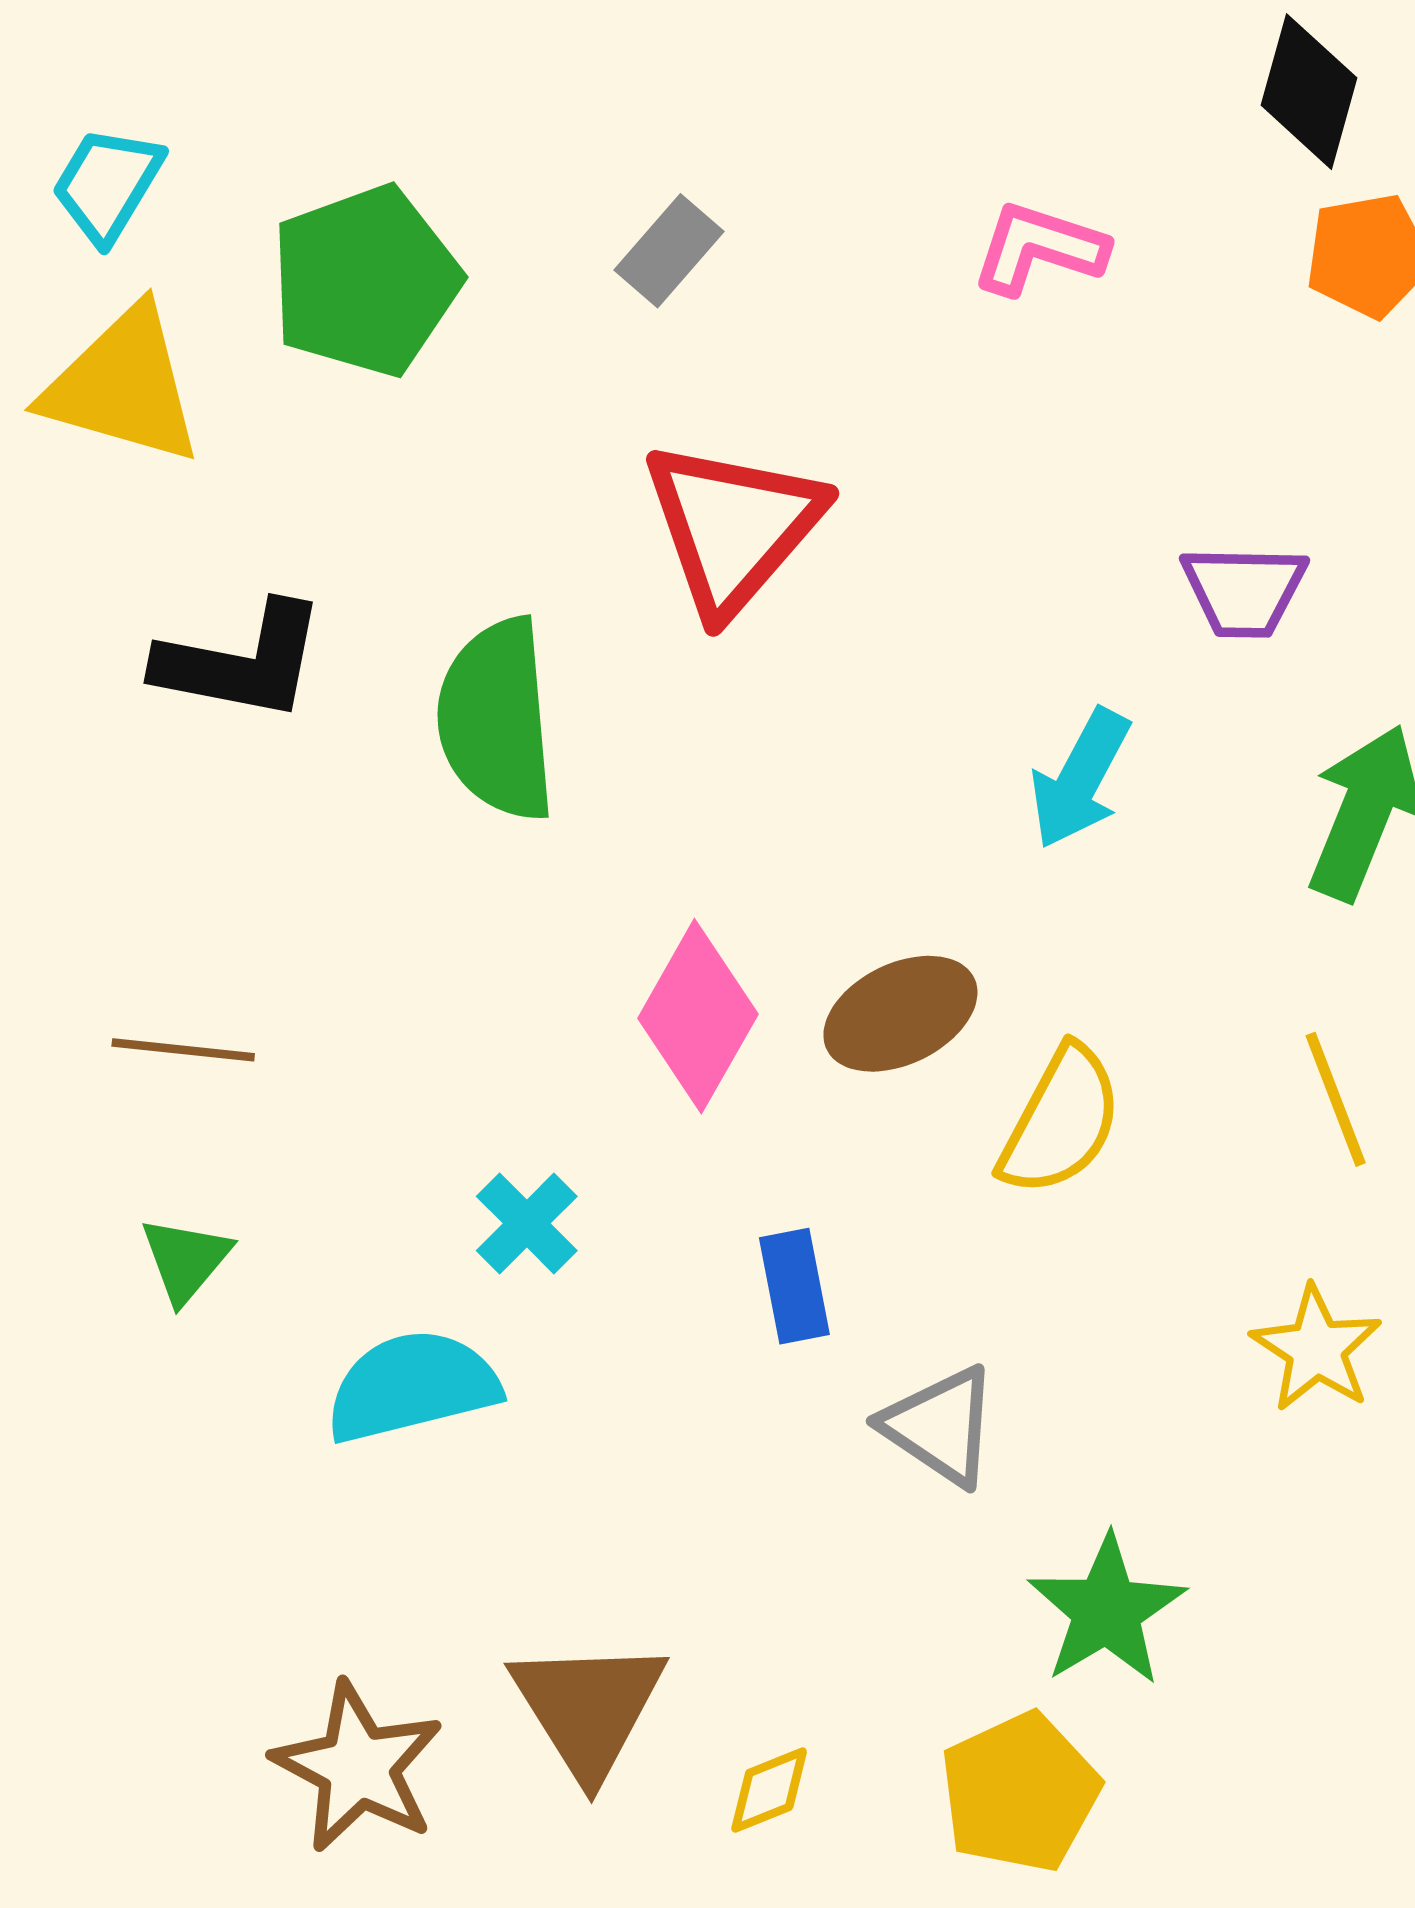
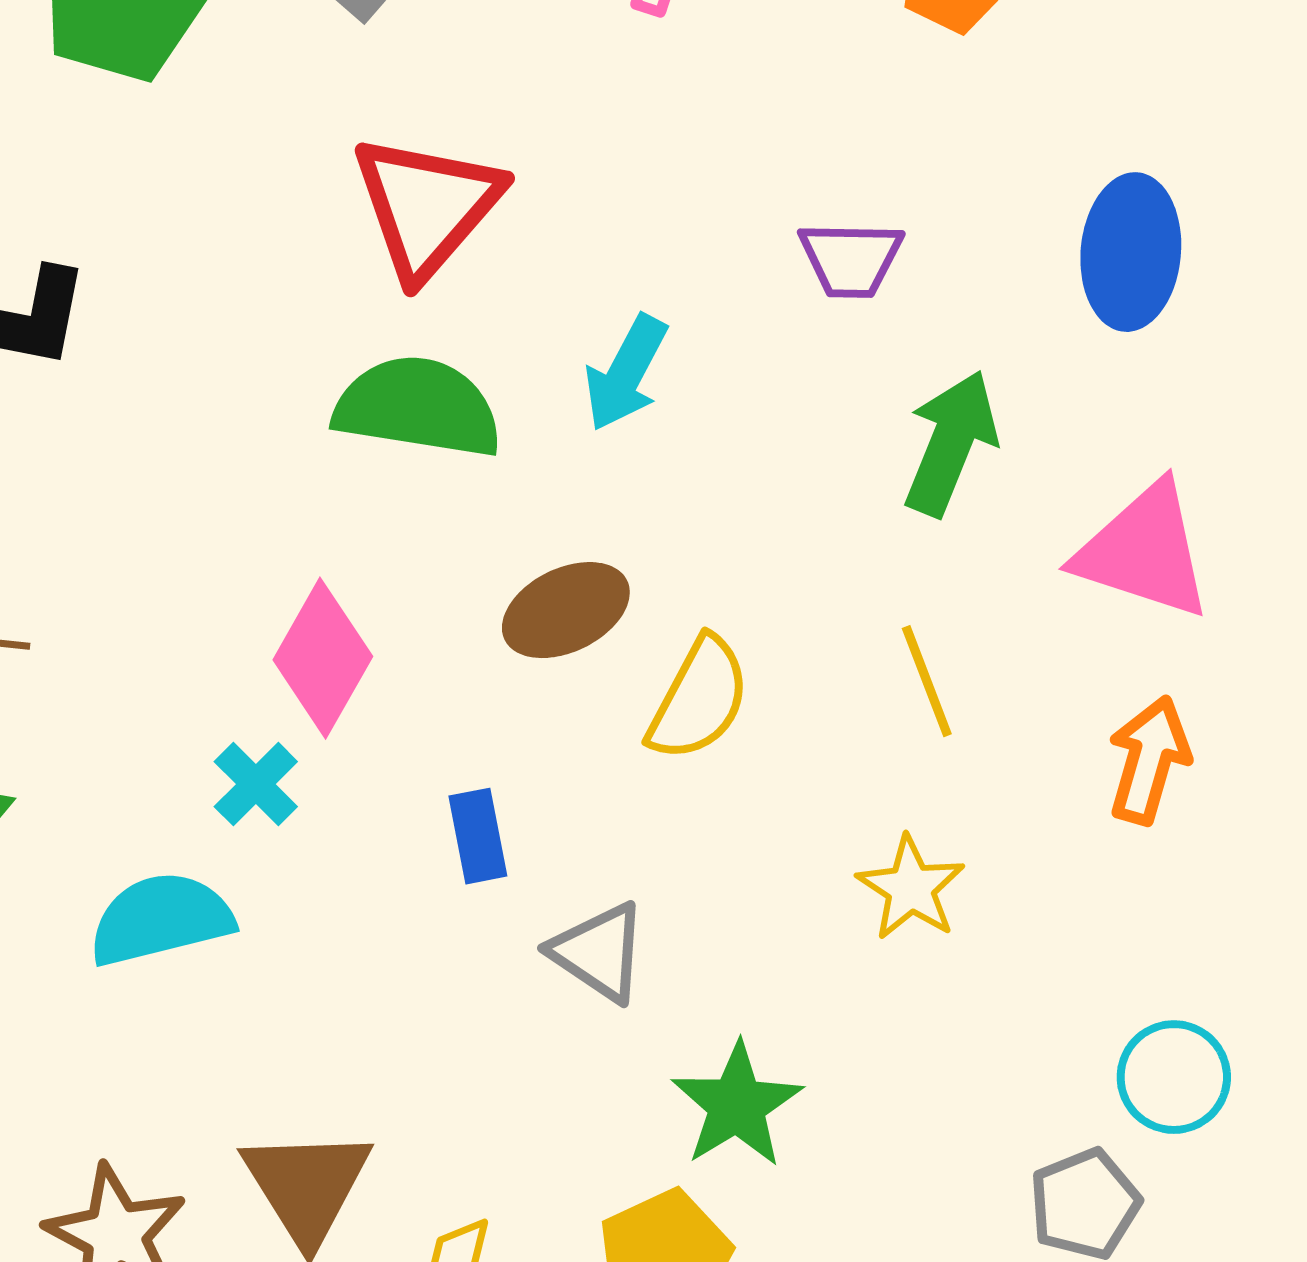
green semicircle: (497, 720) -> (418, 407), moved, turned 104
cyan arrow: (1080, 779) -> (626, 373), moved
pink diamond: (698, 1016) -> (323, 658), moved

